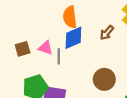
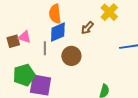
pink triangle: (45, 48) -> (25, 37), moved
brown circle: (104, 79) -> (71, 56), moved

